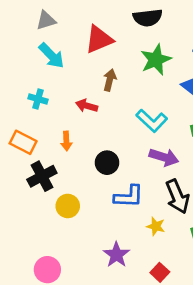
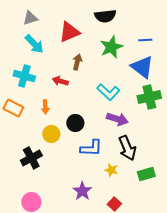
cyan cross: (38, 99) -> (24, 76), size x1.5
black cross: (42, 176) -> (31, 158), moved
yellow circle: (68, 206) -> (51, 134), moved

